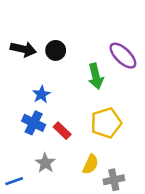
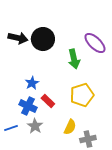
black circle: (56, 50) -> (43, 39), size x1.5
blue star: (41, 94) -> (32, 83), moved
blue cross: (34, 123) -> (28, 106), moved
blue line: (14, 181) -> (11, 128), moved

